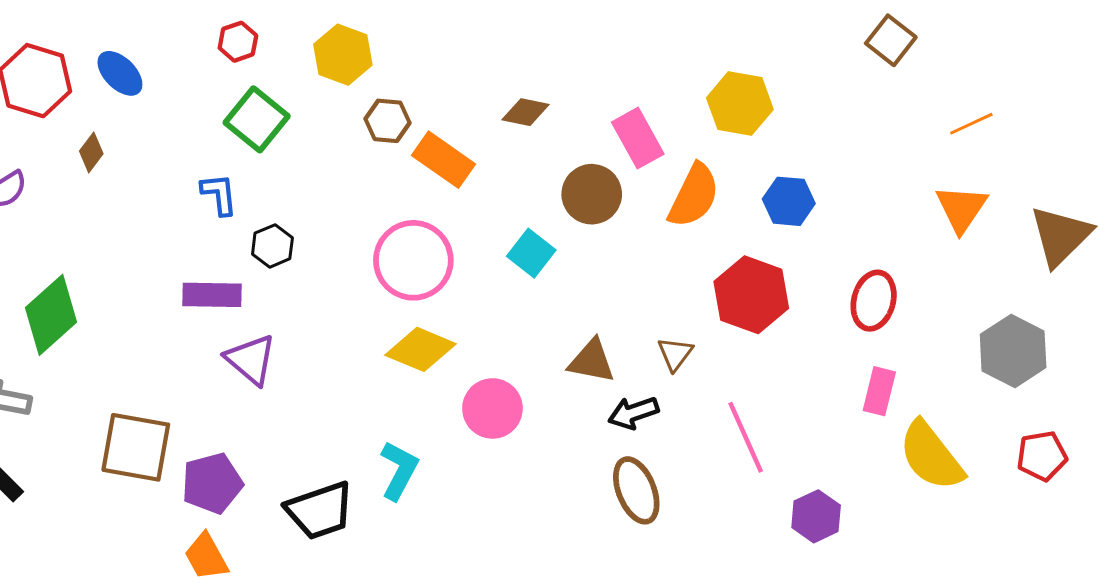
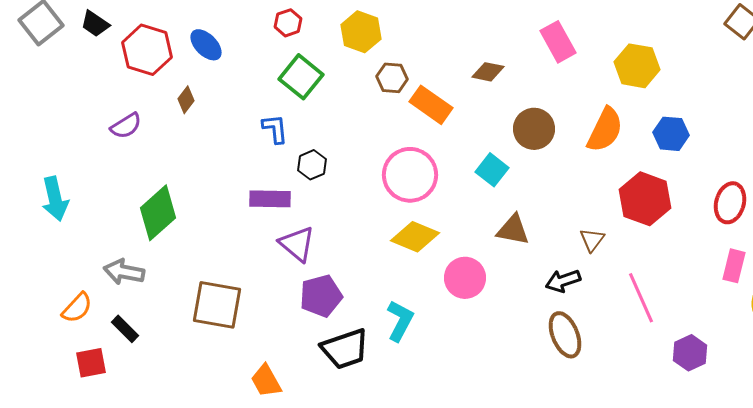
pink rectangle: (638, 138) -> (558, 42), moved
brown triangle: (592, 361) -> (513, 230), moved
purple pentagon: (212, 483) -> (321, 296), moved

